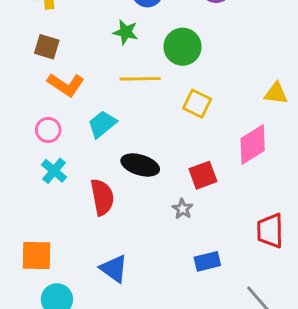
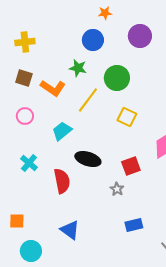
yellow line: (140, 79) -> (88, 100), turned -52
orange L-shape: (66, 85) -> (53, 88), moved
pink circle: (48, 130) -> (25, 116), moved
orange square: (36, 256) -> (17, 221), size x0.7

